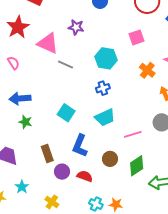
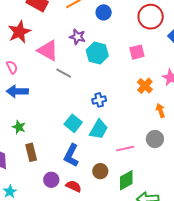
cyan hexagon: (106, 58) -> (97, 53), moved
blue arrow: (20, 98) -> (17, 91), moved
cyan square: (66, 113) -> (73, 123), moved
cyan trapezoid: (105, 117) -> (99, 129), turned -40
brown rectangle: (47, 153) -> (31, 152), moved

